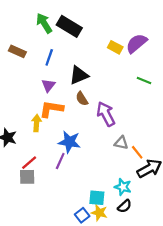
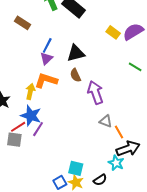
blue line: (49, 57) -> (47, 45), moved
blue star: (69, 142) -> (31, 116), moved
purple line: (60, 161) -> (38, 129), moved
cyan star: (123, 187) -> (116, 163), moved

